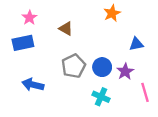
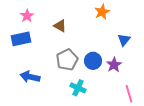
blue triangle: (136, 44) -> (124, 40), turned -40
pink line: (145, 92) -> (129, 94), moved
cyan cross: (101, 97) -> (78, 88), moved

